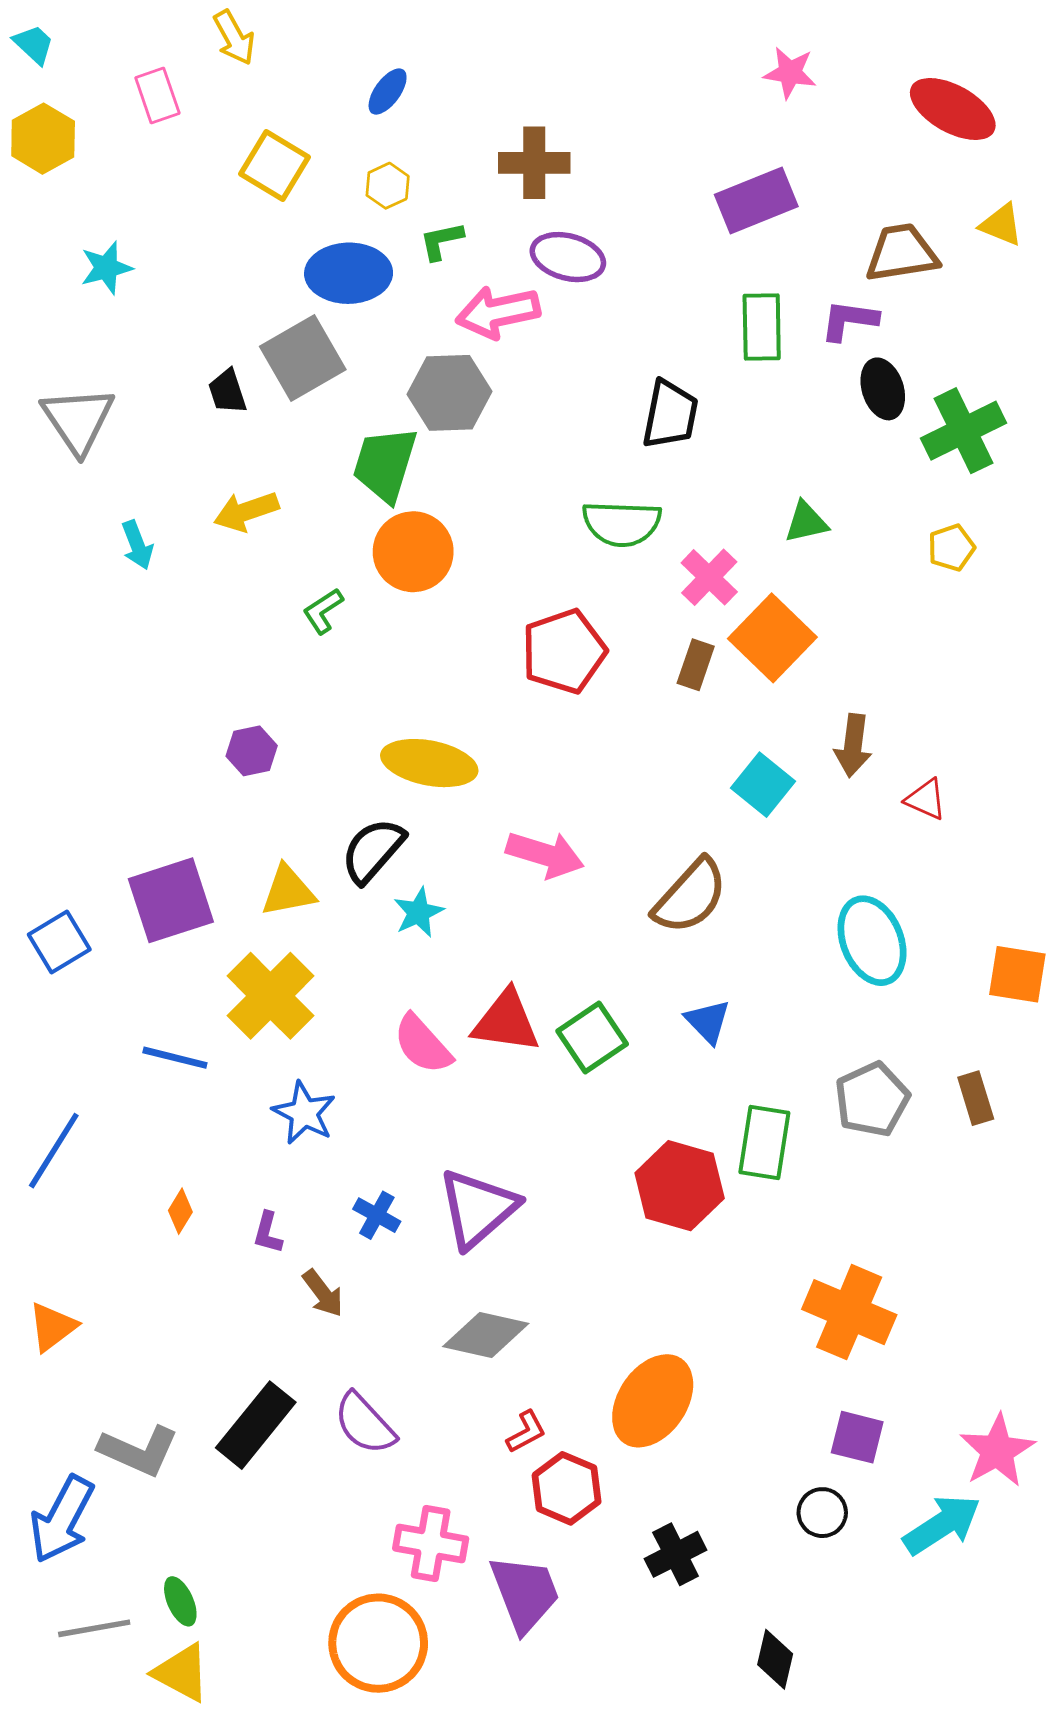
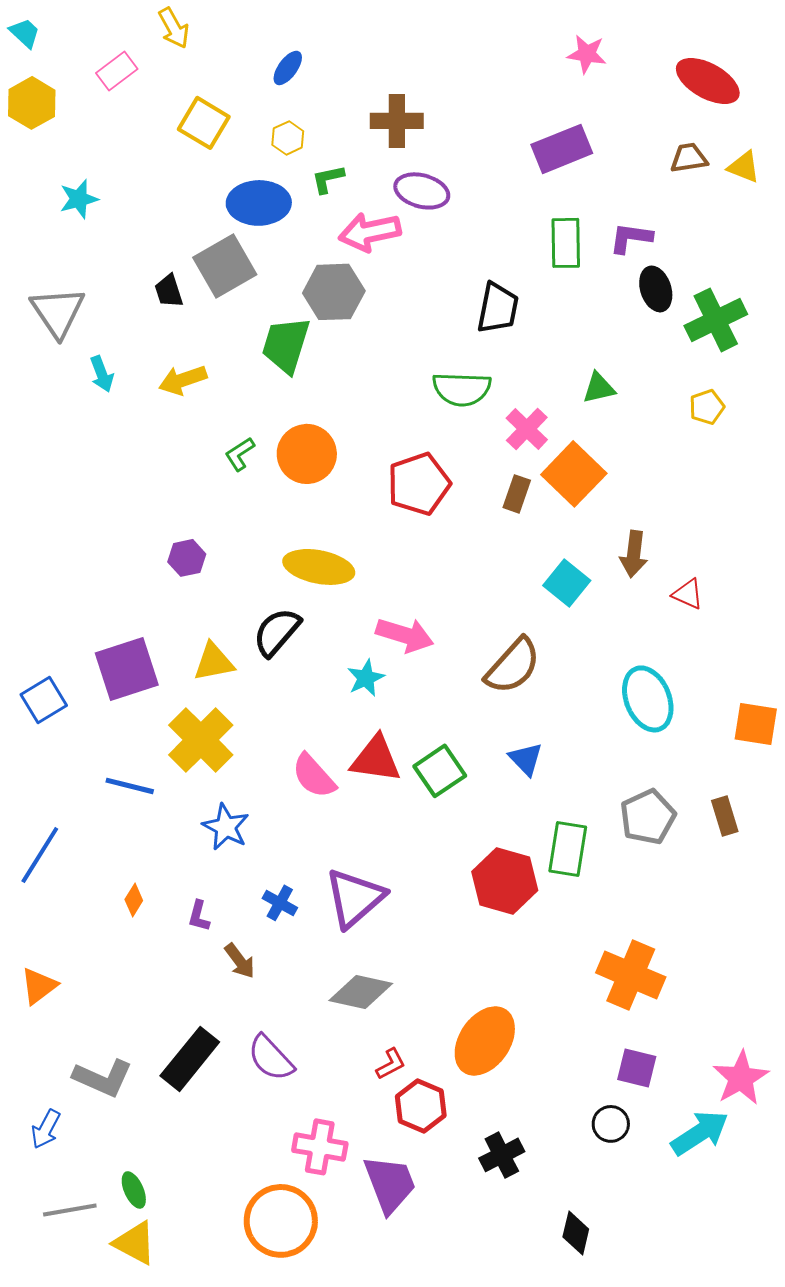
pink rectangle: (157, 96) -> (117, 71), turned 72
brown trapezoid: (902, 253) -> (689, 158), moved, size x0.7
cyan arrow: (137, 545) -> (102, 374), moved
orange circle: (413, 552) -> (307, 454), moved
cyan star: (419, 912) -> (366, 678), moved
blue arrow: (62, 1519) -> (46, 1129), size x0.6

